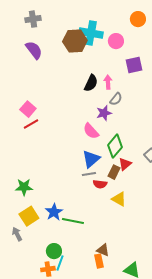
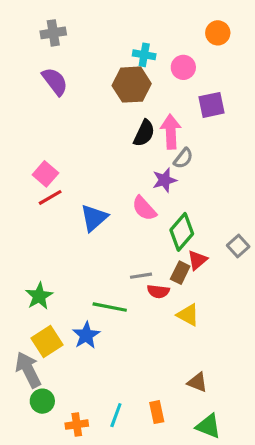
cyan cross: (91, 33) -> (144, 55), size x0.6
brown hexagon: (75, 41) -> (132, 85), moved
pink arrow: (108, 82) -> (171, 132), size x1.5
blue triangle: (91, 159) -> (94, 218), moved
green star: (24, 187) -> (39, 296), turned -30
green line: (73, 221) -> (110, 307), moved
gray arrow: (17, 234) -> (28, 370), size x1.6
brown triangle: (103, 250) -> (197, 382), moved
green circle: (54, 251) -> (42, 401), moved
cyan line: (60, 263) -> (116, 415), moved

